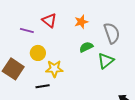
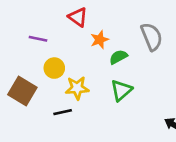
red triangle: (49, 20) -> (78, 17), moved
orange star: (81, 22) -> (100, 40), moved
green triangle: (106, 61) -> (121, 90), moved

